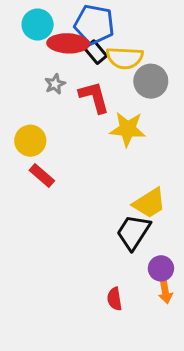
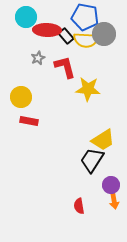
blue pentagon: (94, 25) -> (85, 17), moved
gray circle: (151, 81) -> (104, 34), moved
red rectangle: (42, 176) -> (29, 121), turned -30

